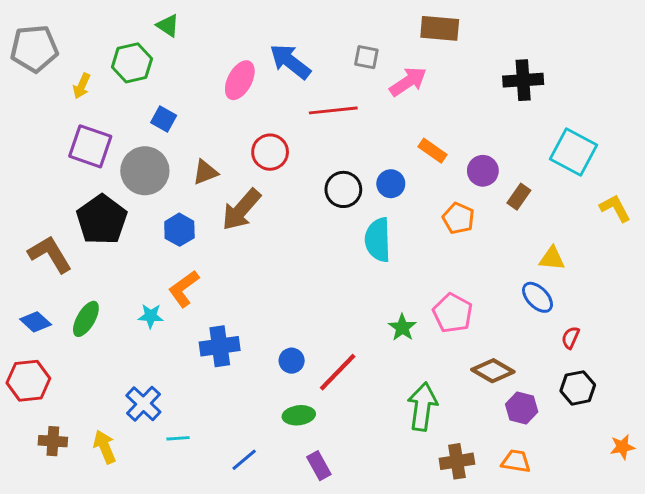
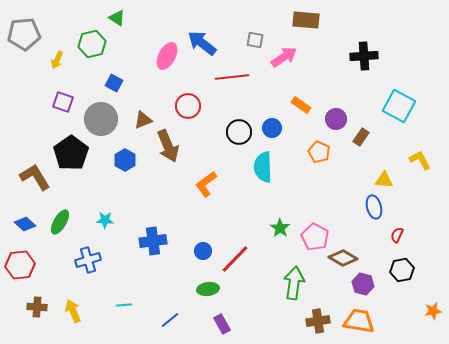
purple square: (90, 146) -> (63, 102), size x0.7
yellow L-shape: (615, 208) -> (420, 160), moved
brown arrow: (241, 210) -> (168, 146), turned -64
orange L-shape: (184, 289) -> (206, 184), moved
blue ellipse: (537, 297) -> (374, 207), turned 30
pink pentagon: (453, 313) -> (315, 237), moved
blue cross: (143, 404) -> (88, 260), moved, turned 30
orange trapezoid: (516, 461) -> (359, 321), size x1.5

